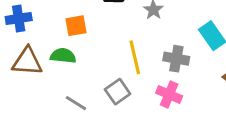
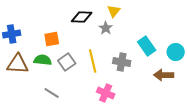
gray square: (118, 92) -> (67, 62), moved
pink cross: (169, 94) -> (106, 93), moved

